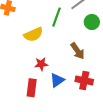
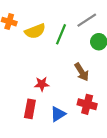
yellow semicircle: (33, 34) -> (35, 31), moved
blue triangle: (57, 80) -> (58, 114), moved

